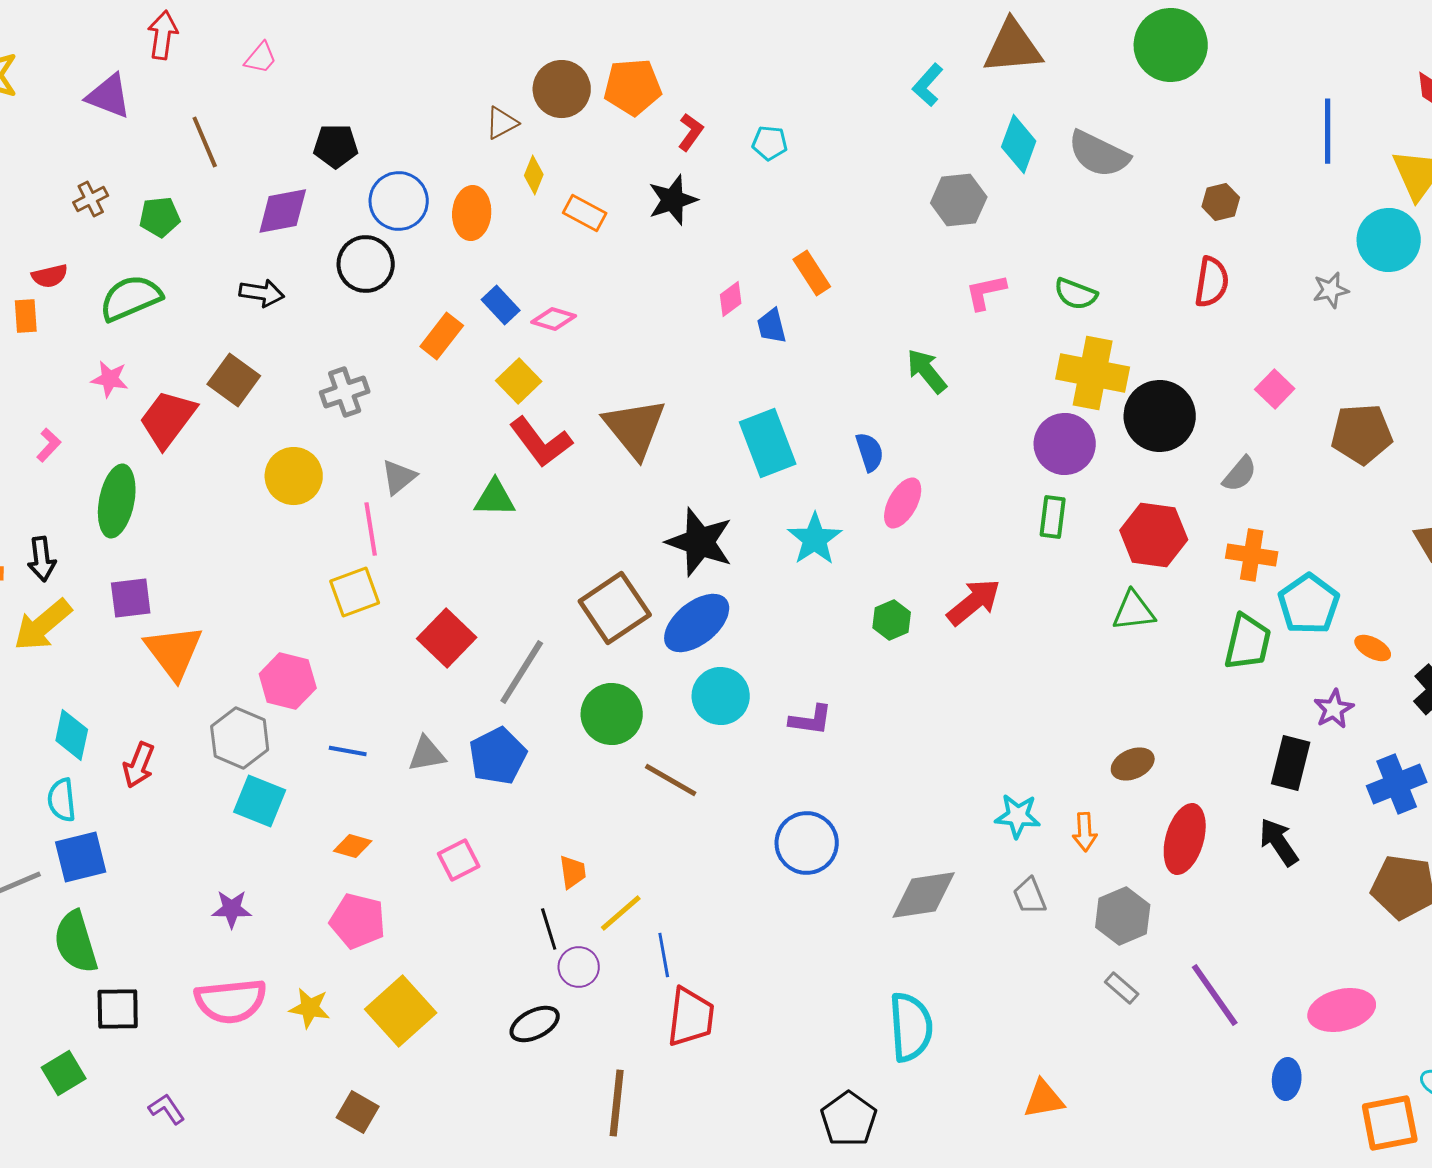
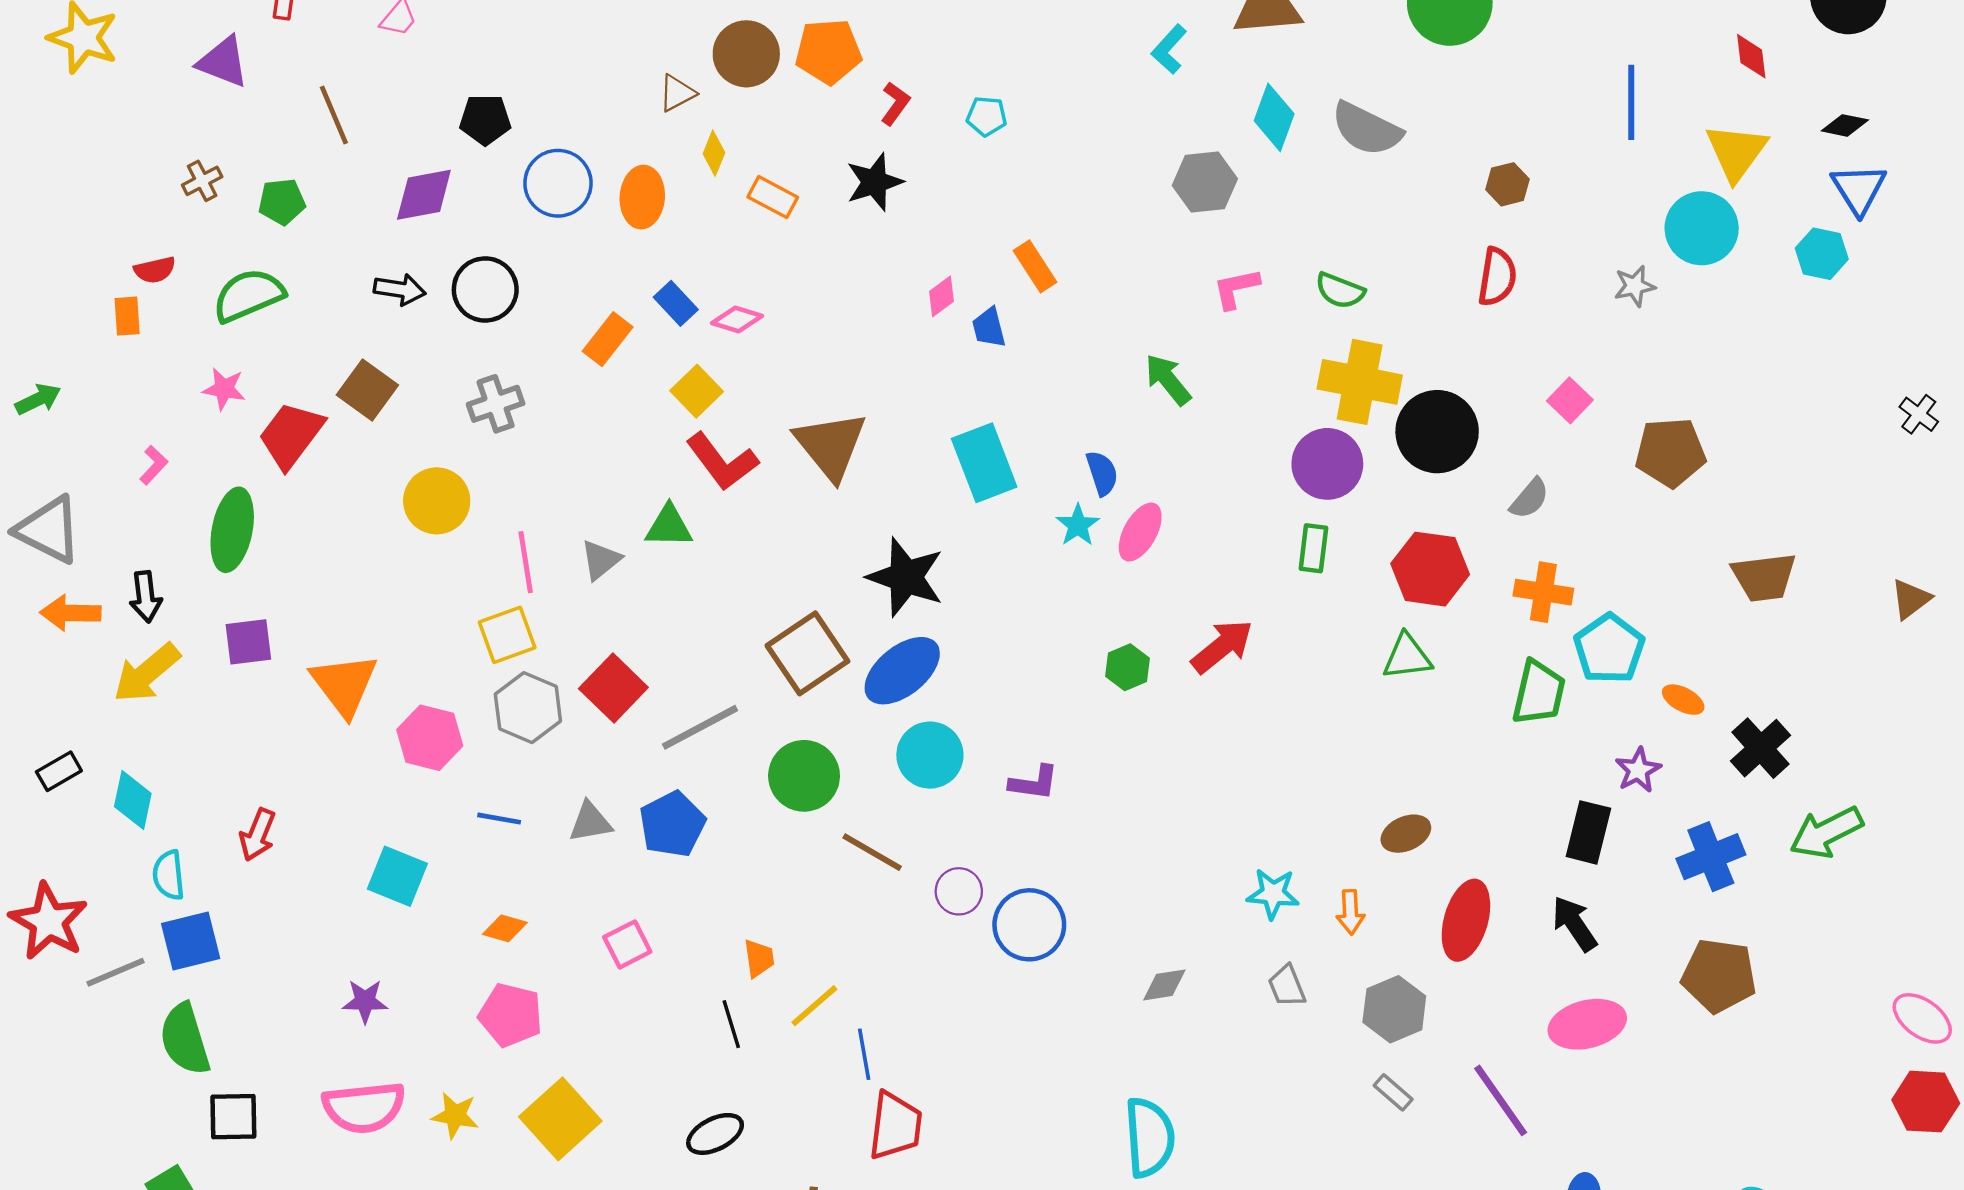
black circle: (366, 264) -> (485, 289), moved
gray triangle: (399, 477) -> (601, 560), moved
cyan star: (815, 539) -> (1078, 525), moved, size x0.7
orange triangle: (174, 652) -> (344, 685), moved
gray line: (522, 672) -> (700, 727), turned 30
cyan diamond: (72, 735) -> (133, 800), moved
gray hexagon: (240, 738) -> (528, 708), moved
gray diamond: (924, 895) -> (1164, 985), size x0.6
purple circle: (579, 967) -> (959, 891), moved
pink ellipse: (1342, 1010) -> (1587, 1024), moved

